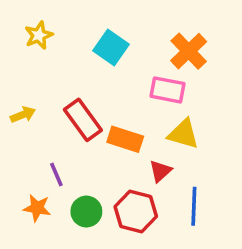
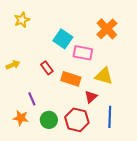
cyan square: (111, 48) -> (63, 39), moved
pink rectangle: (167, 90) -> (83, 53), moved
red rectangle: (83, 120) -> (47, 68), size x0.6

